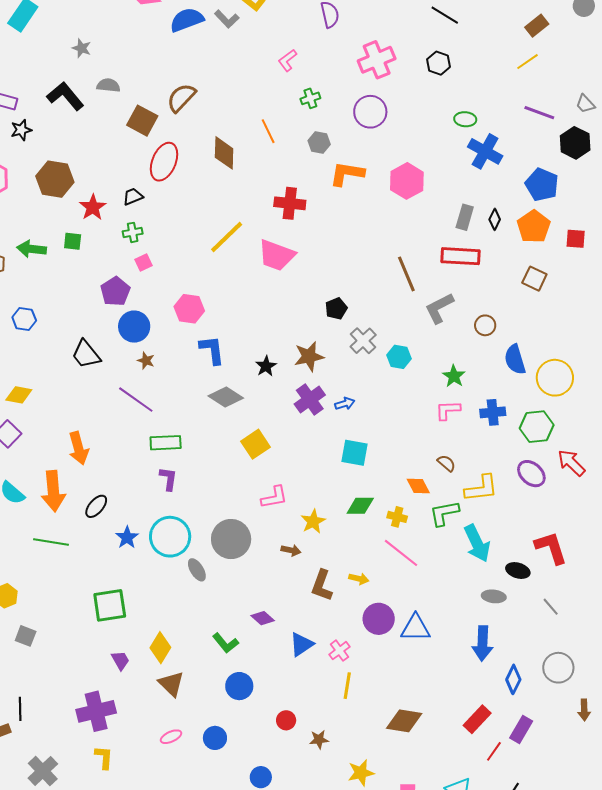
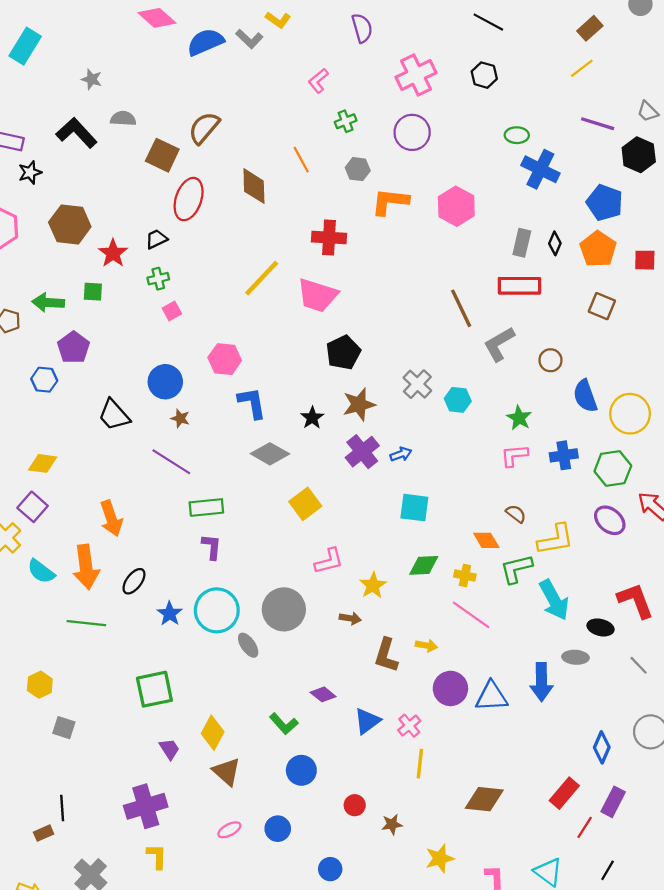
purple pentagon: (115, 291) -> (73, 348), moved
black pentagon: (336, 309) -> (343, 352), moved, size x1.4
blue arrow: (482, 643) -> (541, 682), moved

